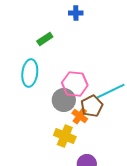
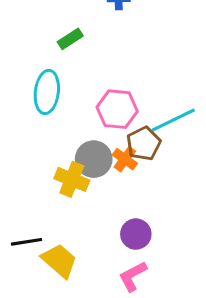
gray circle: (64, 100) -> (94, 159), moved
yellow cross: (65, 136) -> (72, 179), moved

